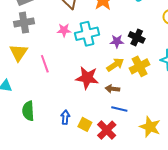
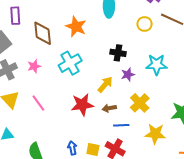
pink star: (64, 30) -> (34, 66), moved
purple star: (117, 41) -> (128, 75), moved
yellow cross: (140, 66) -> (140, 103), moved

